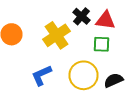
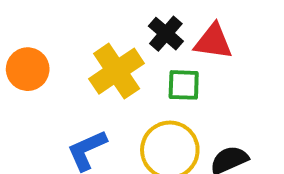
green square: (102, 44) -> (184, 85), moved

